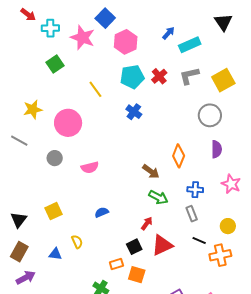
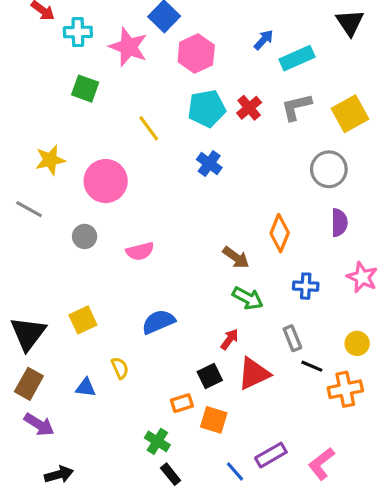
green square: (55, 64) -> (85, 89), turned -36
blue semicircle: (102, 212) -> (158, 322), size x1.5
gray rectangle: (192, 214) -> (292, 338), moved
black triangle: (19, 220) -> (28, 333), size x1.4
purple arrow: (26, 278) -> (39, 425), turned 60

